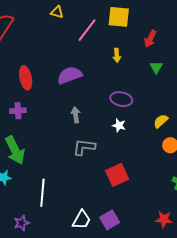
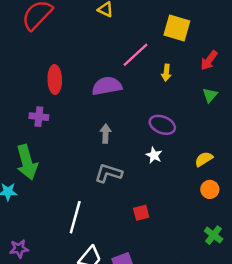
pink line: (87, 30) -> (135, 55), moved
red square: (117, 175) -> (141, 213), size x0.6
white line: (42, 193) -> (75, 217), moved

